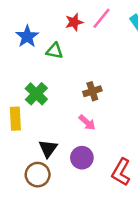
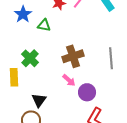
brown cross: (92, 91) -> (73, 56), size x1.5
purple circle: (82, 158) -> (87, 92), moved

